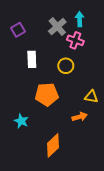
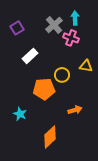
white rectangle: (32, 59) -> (30, 56), turned 49
yellow circle: (66, 66) -> (62, 75), moved
yellow triangle: (91, 97) -> (86, 66), moved

